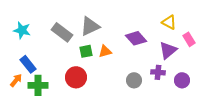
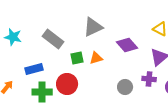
gray triangle: (90, 26) -> (93, 27), moved
blue rectangle: (28, 64) -> (34, 69), moved, turned -66
green cross: (38, 85) -> (42, 92), moved

